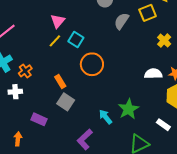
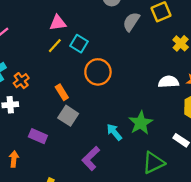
pink triangle: (58, 21) -> (58, 23), turned 42

